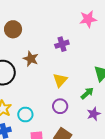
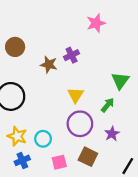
brown star: (31, 59) -> (49, 65), moved
purple circle: (60, 106) -> (80, 124), size x1.5
purple star: (94, 114) -> (112, 134), moved

